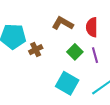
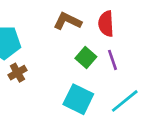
brown cross: (36, 50) -> (17, 73), moved

